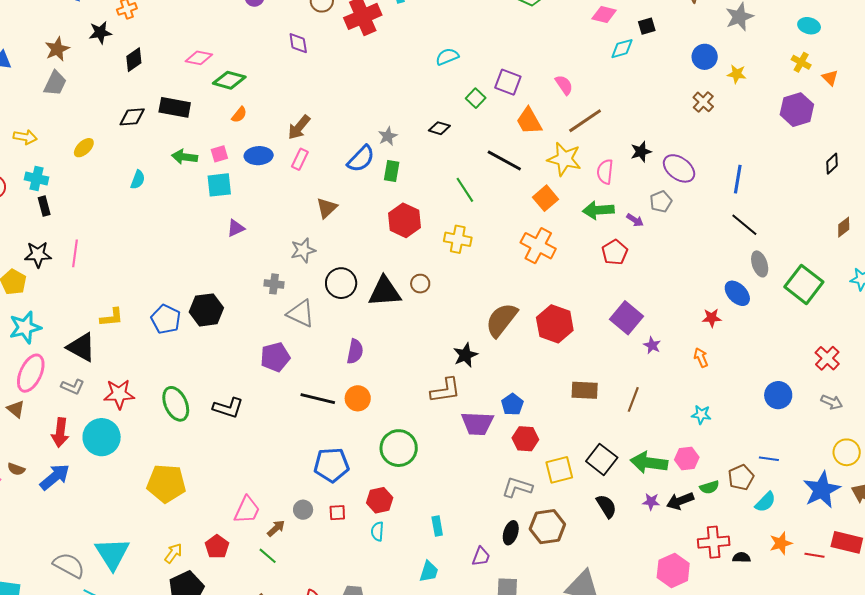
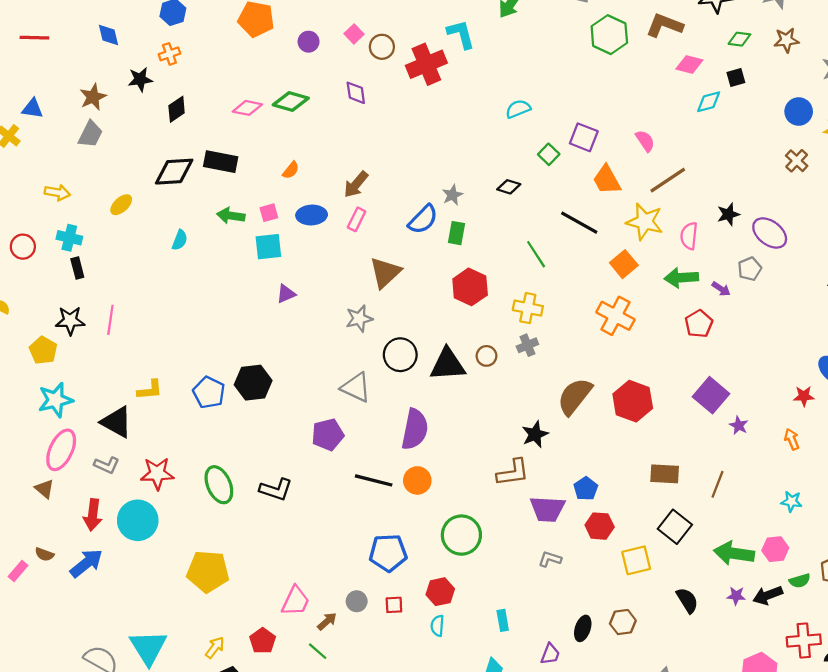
green diamond: (229, 80) -> (291, 101), moved
black diamond: (132, 117) -> (174, 172), size x1.4
brown triangle: (327, 208) -> (385, 273), size x1.4
gray cross: (274, 284) -> (527, 345), moved, turned -30
purple semicircle: (355, 351) -> (415, 429), size x1.5
black square: (602, 459) -> (675, 527), moved
gray L-shape: (517, 487) -> (550, 559), moved, size x0.7
brown hexagon: (547, 527) -> (623, 622), size x0.7

